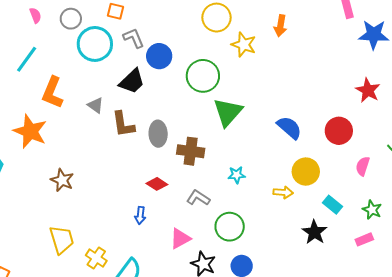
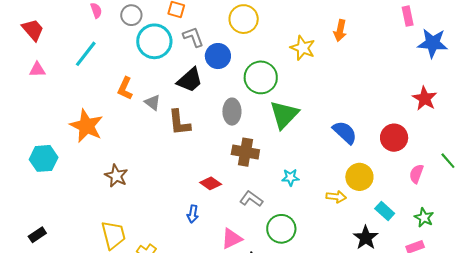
yellow circle: (217, 18) -> (244, 19), moved
orange L-shape: (52, 92) -> (125, 88), moved, size x0.7
gray ellipse: (158, 134) -> (232, 112), moved

